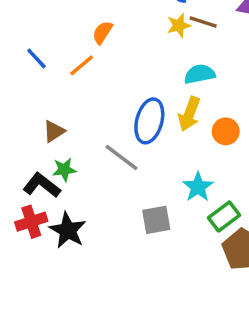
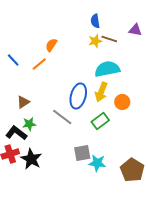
cyan semicircle: (200, 74) -> (107, 69), size x1.4
cyan star: (198, 187) -> (97, 163), moved, turned -30
green rectangle: (224, 216) -> (100, 121), moved

